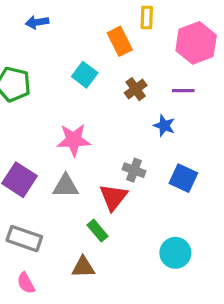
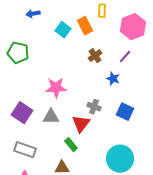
cyan square: (85, 75) -> (63, 30), moved
purple line: (183, 91) -> (125, 57), turned -48
cyan circle: (175, 253) -> (120, 159), size x1.4

